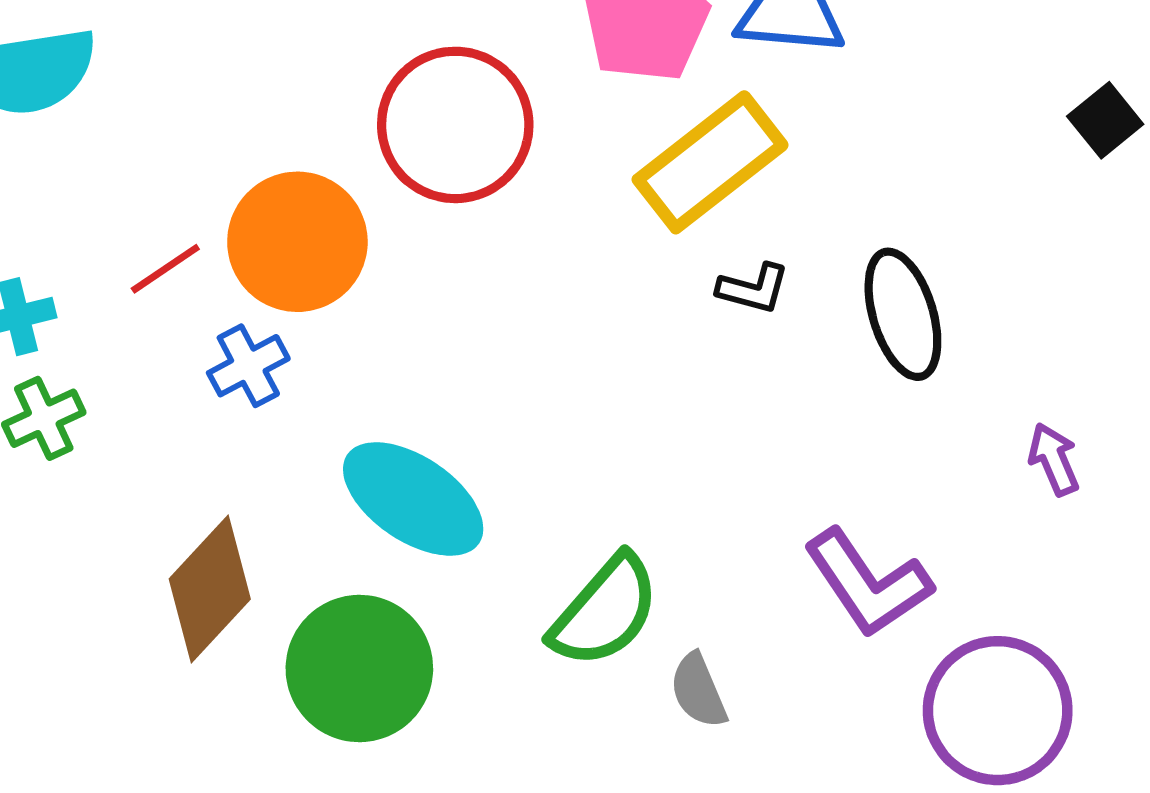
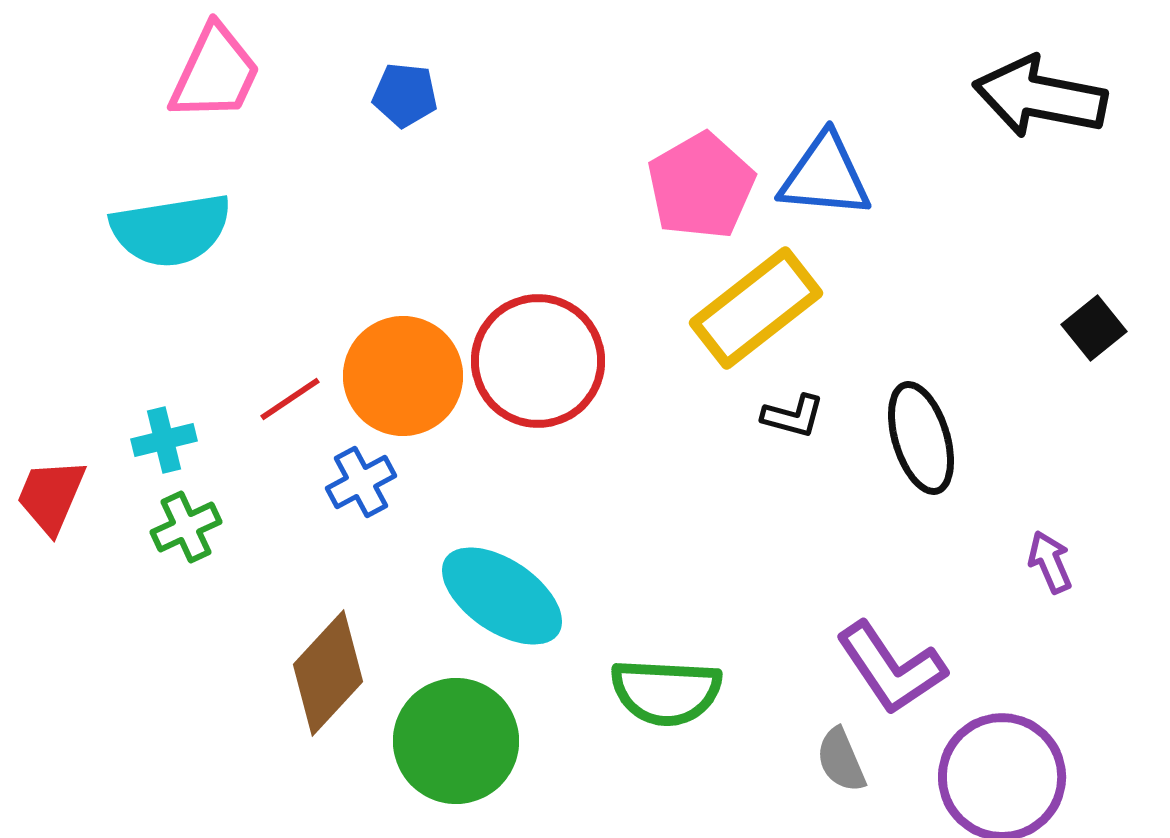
black square: (1105, 120) -> (1094, 328), moved
red circle: (455, 125) -> (538, 361), moved
green semicircle: (605, 611) -> (666, 692), turned 52
gray semicircle: (698, 691) -> (841, 760), moved

